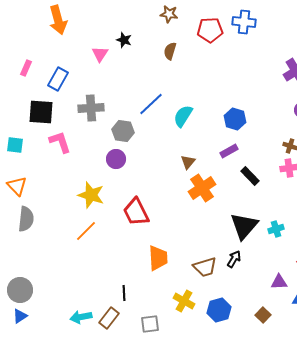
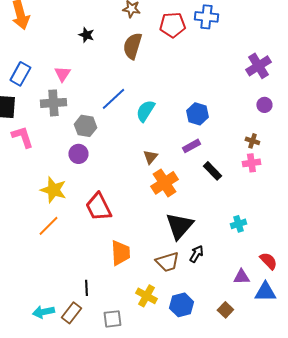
brown semicircle: (170, 51) -> (132, 46), size x1.5
pink triangle: (100, 54) -> (62, 74), moved
black triangle: (244, 226) -> (179, 226), moved

